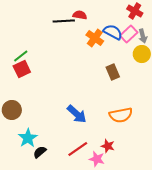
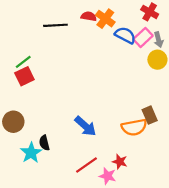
black line: (64, 21) -> (55, 25), moved
orange cross: (95, 38) -> (105, 19), moved
brown rectangle: (113, 72) -> (150, 115), moved
black semicircle: (40, 152) -> (44, 143), moved, turned -64

